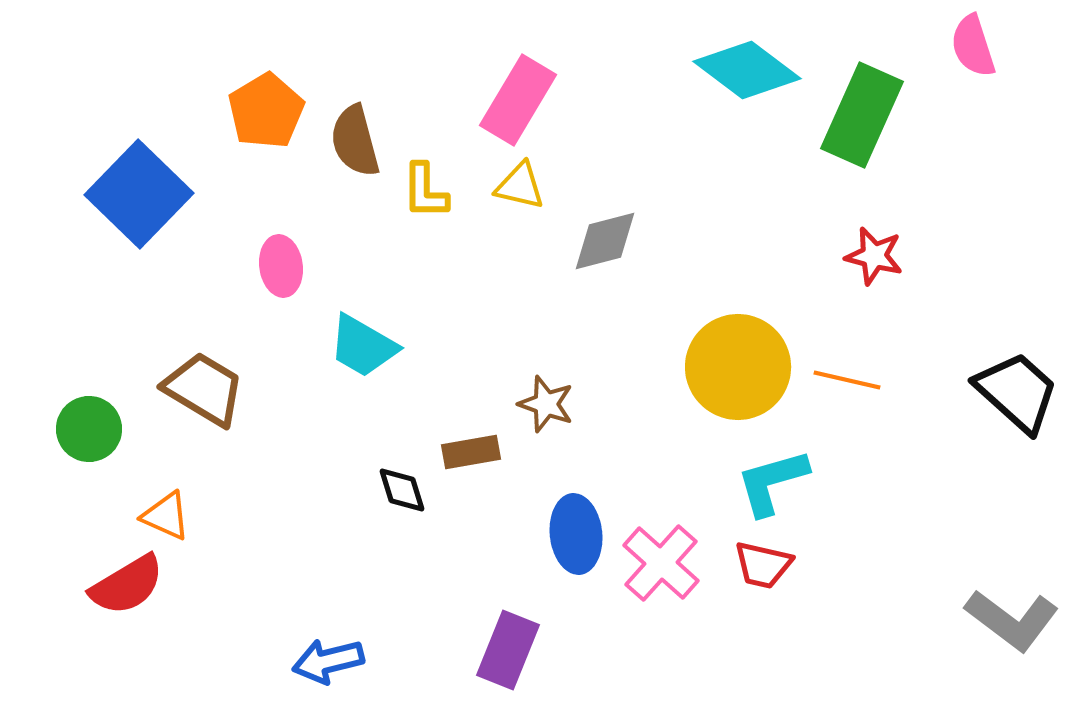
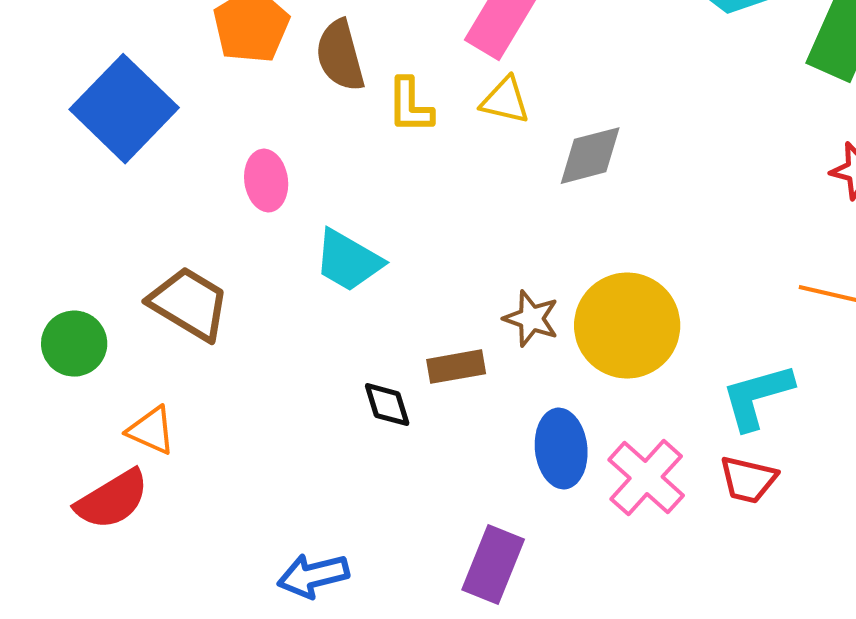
yellow circle: (738, 367) -> (627, 326), moved

